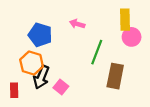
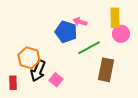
pink arrow: (77, 24) -> (80, 22), moved
blue pentagon: (40, 35) -> (66, 32), moved
green line: (97, 52) -> (89, 48), turned 40

